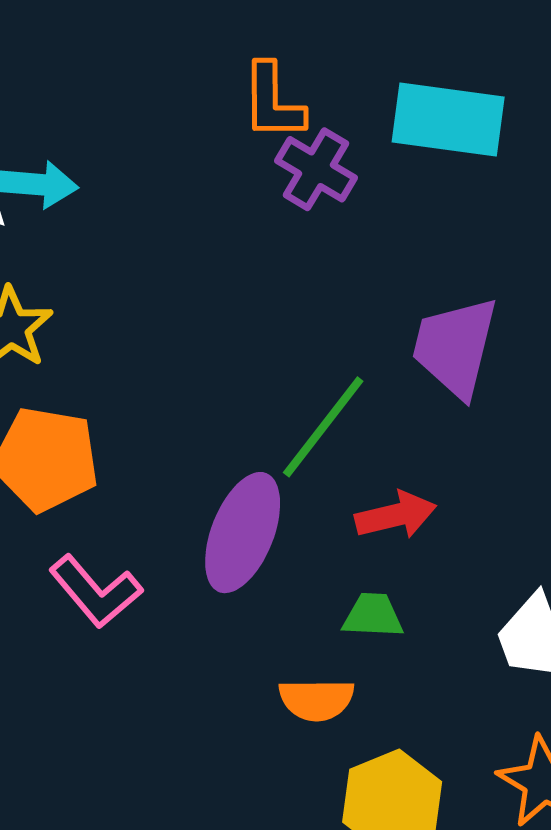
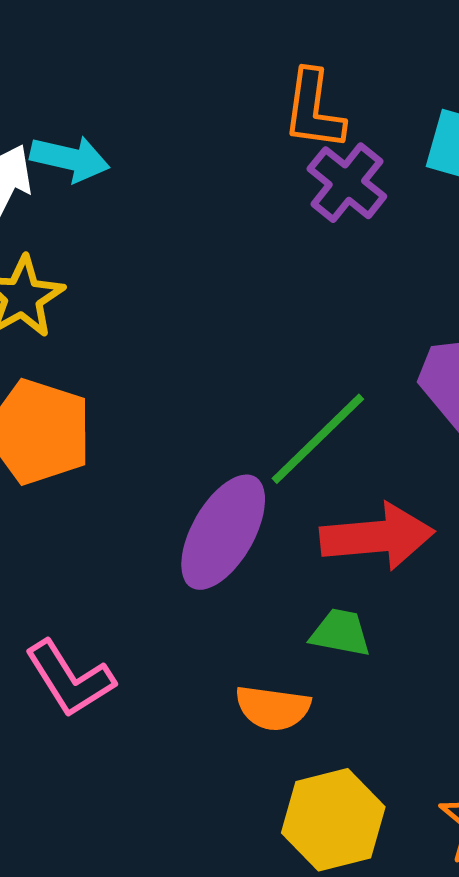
red arrow: (396, 515) -> (377, 537), size x1.4
pink L-shape: (96, 591) -> (70, 679), moved

